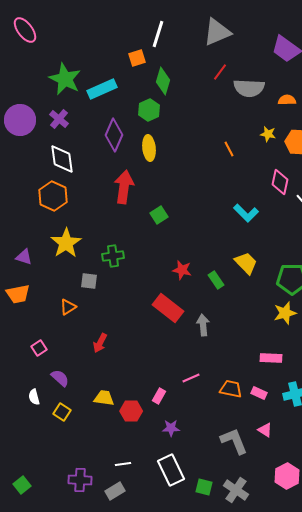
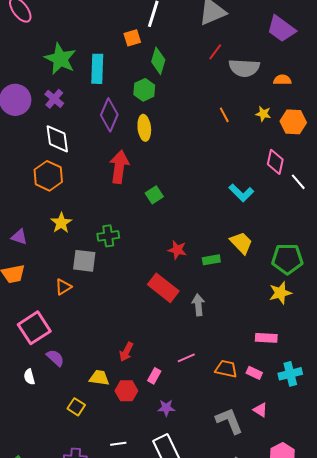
cyan rectangle: (102, 89) -> (97, 69), turned -64
orange line: (229, 149) -> (224, 115), moved
yellow star: (66, 243) -> (61, 223), size x0.7
green rectangle: (216, 280) -> (211, 260), turned -66
gray square: (89, 281) -> (84, 261), size x1.4
red arrow: (100, 343) -> (126, 352), moved
pink square: (39, 348) -> (34, 328), size x2.0
yellow square: (62, 412) -> (76, 407), moved

